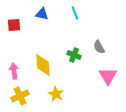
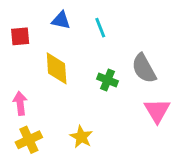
cyan line: (75, 13) -> (100, 28), moved
gray semicircle: (99, 47) -> (144, 68), size x1.5
yellow diamond: (43, 65) -> (57, 68), moved

